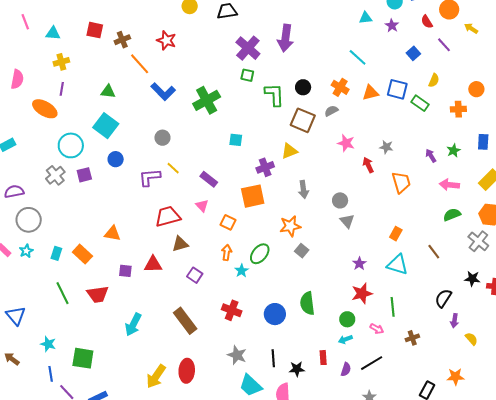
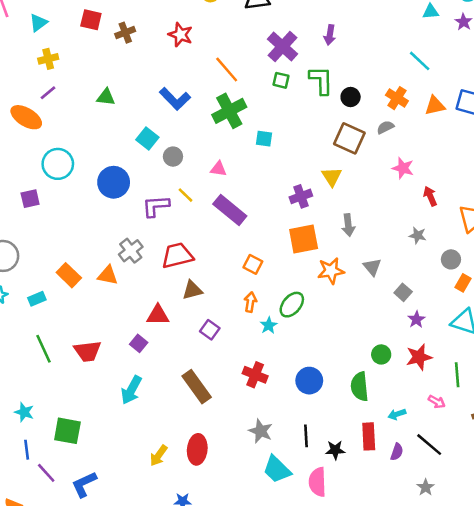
cyan triangle: (53, 33) -> (38, 23), turned -42
purple arrow: (285, 38) -> (330, 35), size x0.6
orange line: (140, 64) -> (227, 70), moved
purple line: (62, 89) -> (48, 93), turned 40
green L-shape: (274, 95) -> (321, 80), moved
cyan square: (106, 126) -> (147, 139), moved, size x0.7
cyan square: (236, 140) -> (264, 139), moved
gray star: (386, 147) -> (418, 235), moved
yellow triangle: (289, 151) -> (332, 177), turned -42
blue circle: (116, 159) -> (114, 182), size x1.6
gray cross: (55, 175) -> (131, 251), moved
purple square: (84, 175) -> (30, 199), moved
purple rectangle: (209, 179) -> (230, 210), size x1.5
orange square: (253, 196) -> (304, 239), moved
gray circle: (340, 200) -> (451, 259), moved
pink triangle: (202, 206) -> (219, 169), moved, turned -40
gray triangle: (347, 221) -> (372, 267), moved
gray square: (302, 251) -> (403, 292), moved
cyan rectangle: (56, 253) -> (37, 299), turned 48
orange rectangle: (82, 254) -> (69, 275), moved
purple square: (125, 271) -> (139, 343), moved, turned 32
green semicircle: (307, 303) -> (360, 387), moved
green circle: (347, 319) -> (381, 354), moved
red rectangle: (323, 358) -> (369, 436), size x1.5
black line: (372, 363) -> (429, 445), turned 70
yellow arrow: (156, 376) -> (159, 456), size x0.7

